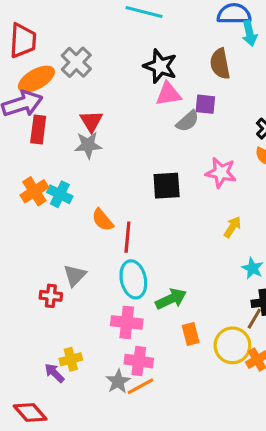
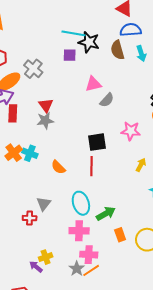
cyan arrow: (250, 33) -> (141, 53), moved
brown semicircle: (220, 64) -> (117, 50), moved
black star: (160, 66) -> (89, 42), moved
purple square: (205, 104) -> (70, 55), moved
red line: (127, 237) -> (92, 166), moved

